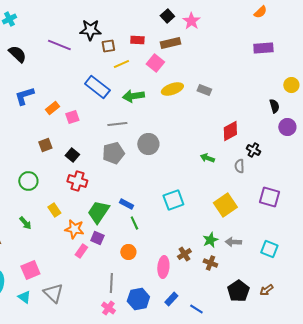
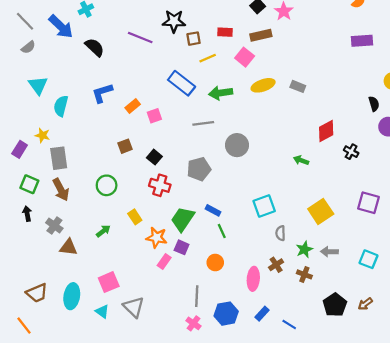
gray pentagon: (113, 153) -> (199, 169), moved
gray semicircle: (239, 166) -> (280, 233), moved
green arrow: (25, 223) -> (103, 231), turned -88

